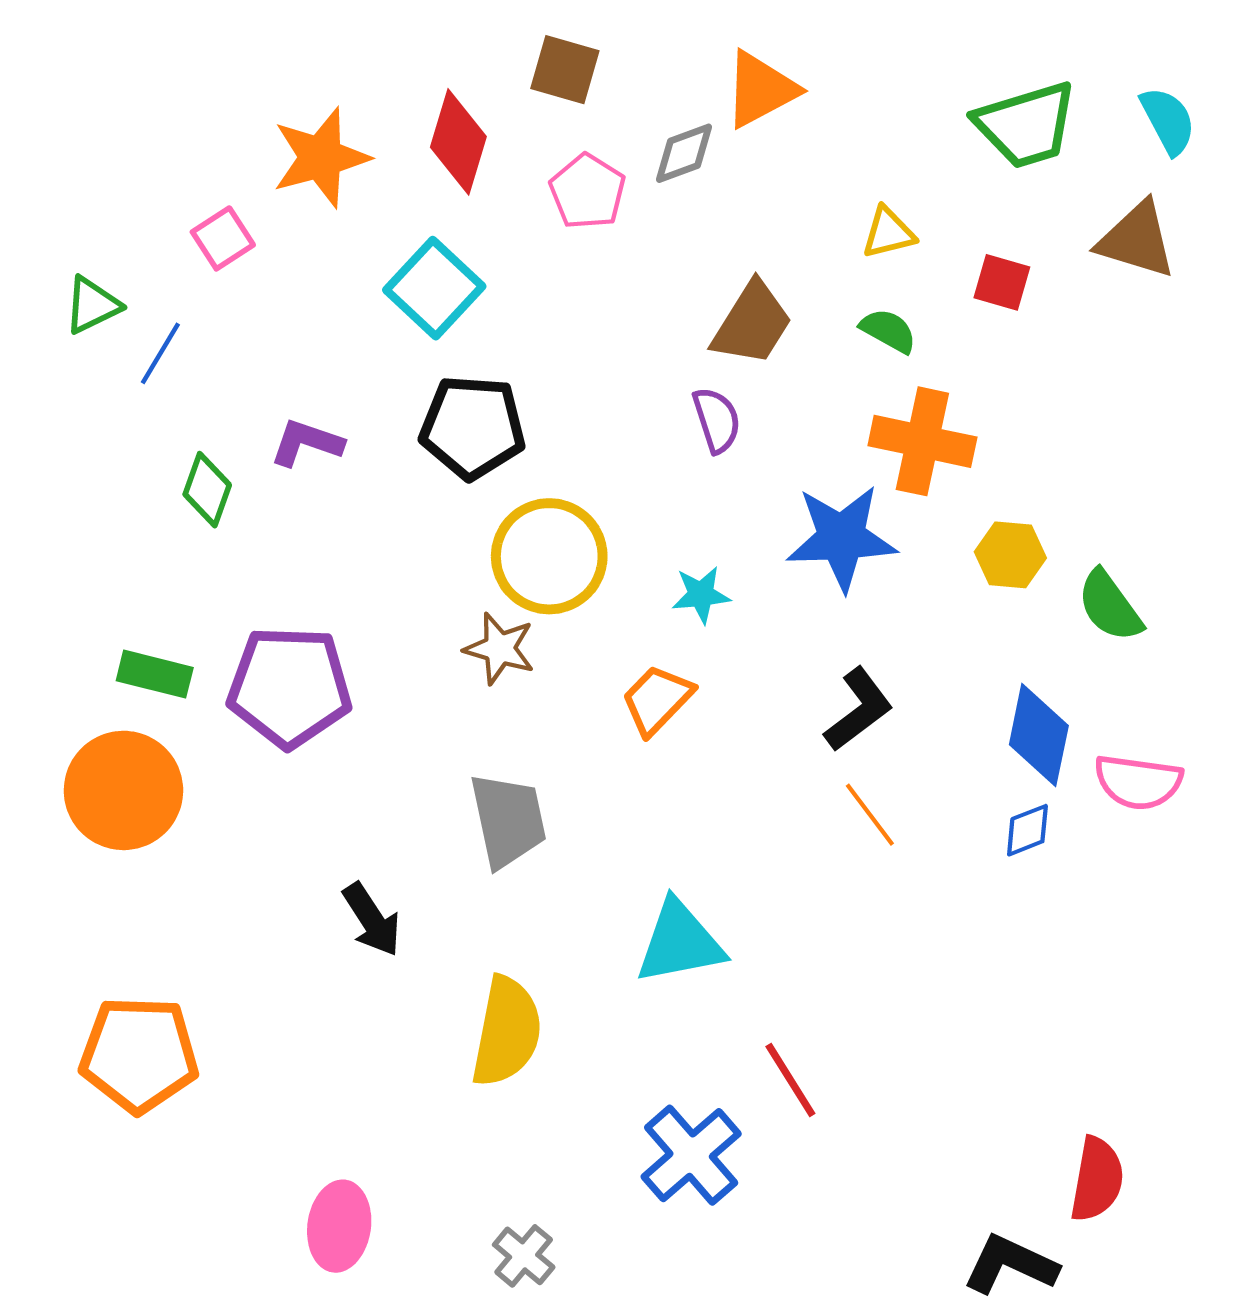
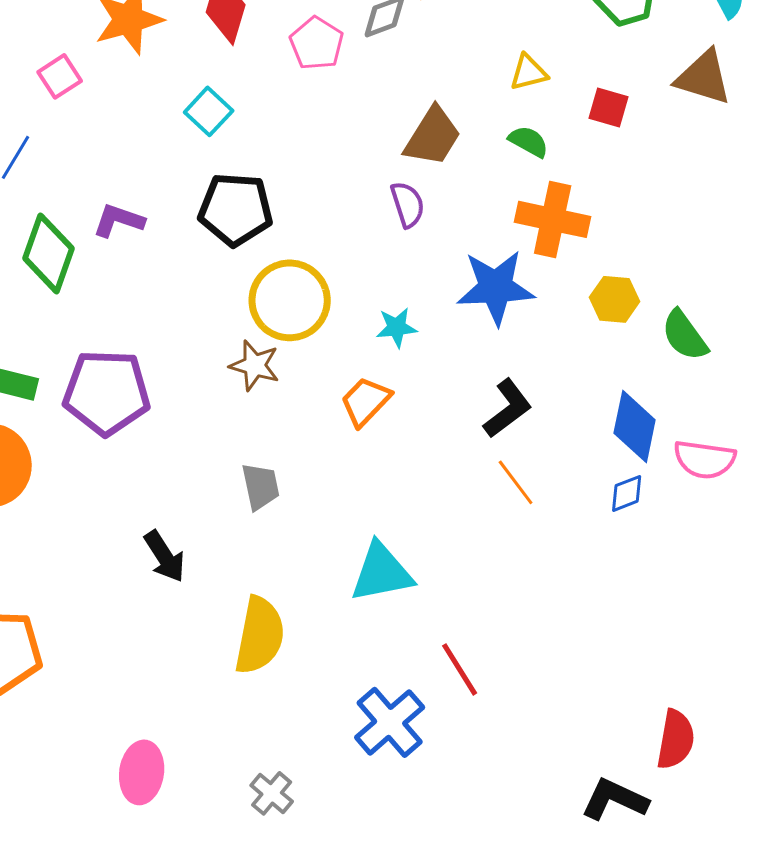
cyan square: (434, 288) -> (209, 111), size x0.7
green diamond: (207, 490) -> (49, 253), size x1.5
gray trapezoid: (508, 820) -> (261, 486), size x0.7

